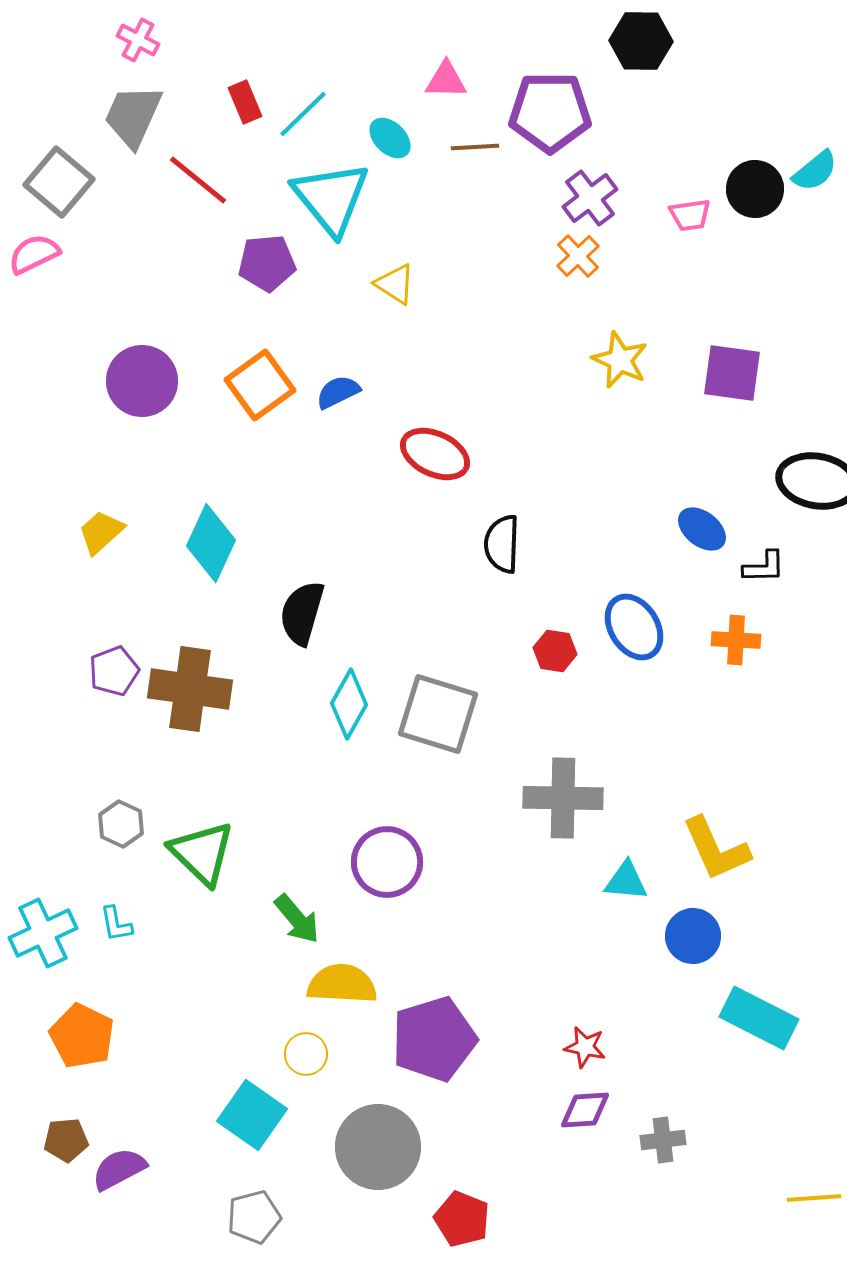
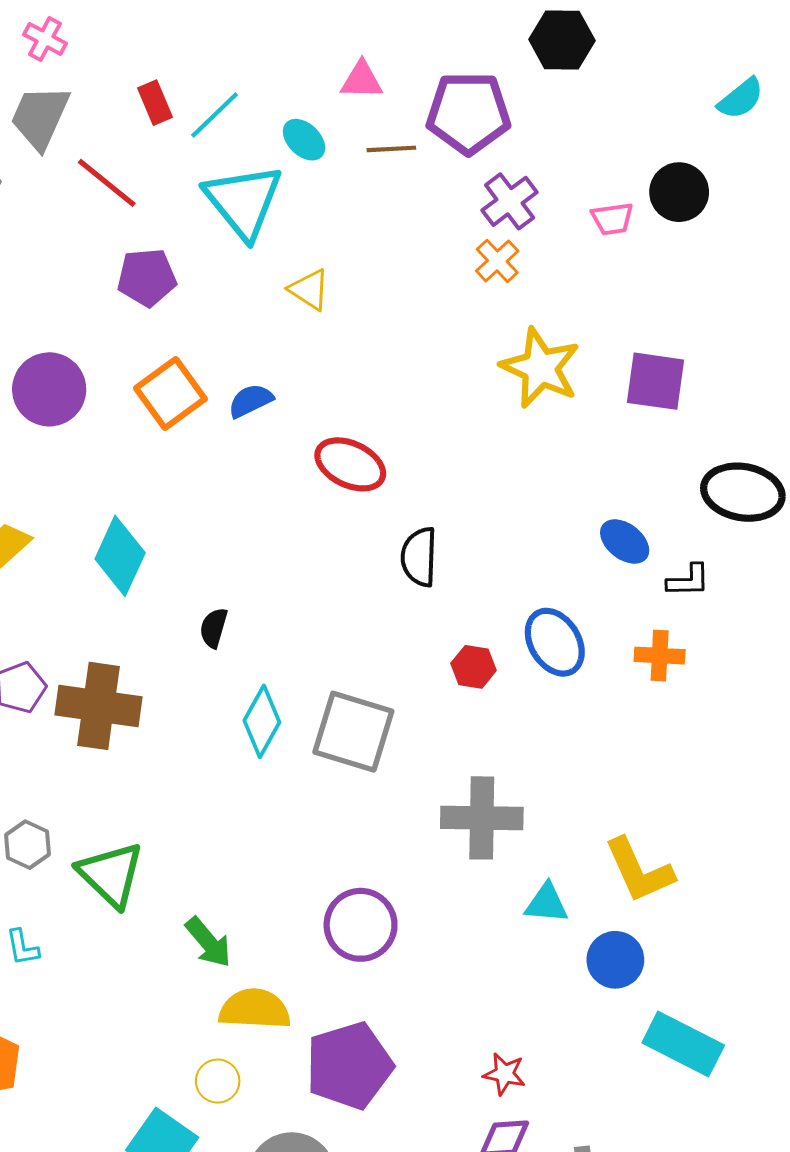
cyan semicircle: (815, 171) -> (741, 99), moved
purple pentagon: (267, 263) -> (147, 277), moved
yellow star: (620, 360) -> (540, 368), size x1.4
black semicircle: (302, 613) -> (214, 628), size x0.6
purple circle: (387, 862) -> (361, 925), moved

